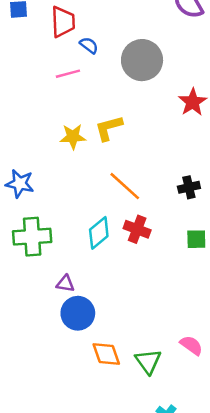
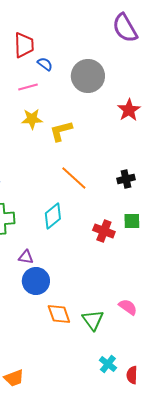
yellow star: (73, 137) -> (32, 119), moved
red cross: (137, 229) -> (104, 231), moved

